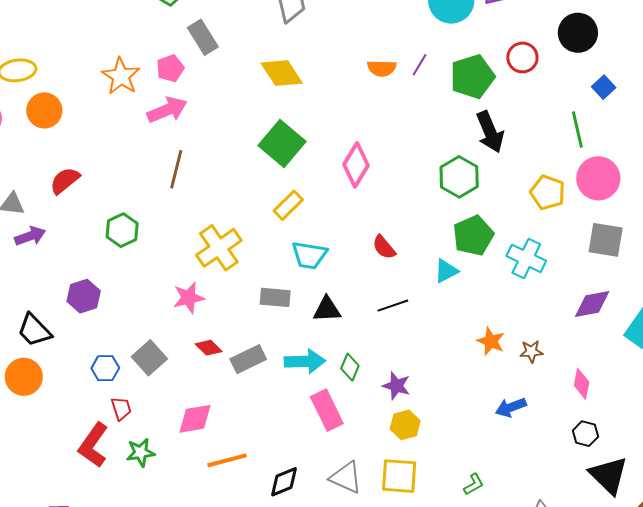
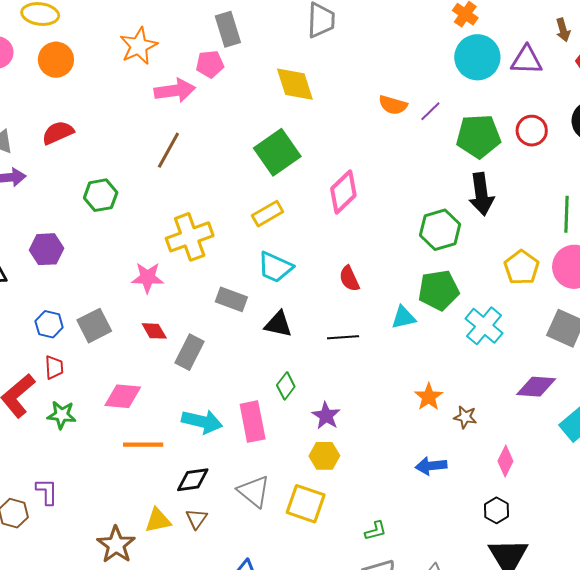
pink pentagon: (170, 68) -> (210, 64), moved
gray rectangle: (248, 359) -> (190, 352), turned -52
cyan arrow: (305, 361) -> (202, 421), moved

